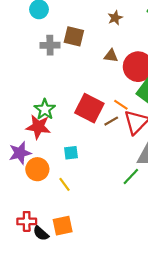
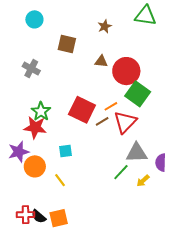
gray cross: (50, 45) -> (31, 69), moved, turned 30
orange line: (121, 105) -> (111, 106), turned -64
black semicircle: (41, 233) -> (39, 216), moved

